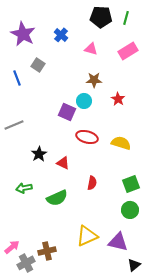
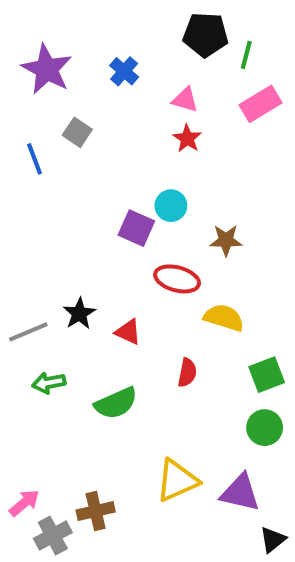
green line: (126, 18) -> (246, 55), moved
brown star: (94, 80) -> (226, 240), moved
red star: (118, 99) -> (187, 138), moved
gray line: (14, 125) -> (28, 332), moved
yellow semicircle: (121, 143) -> (224, 318), moved

